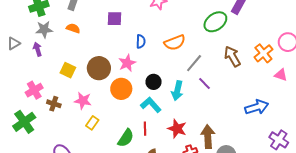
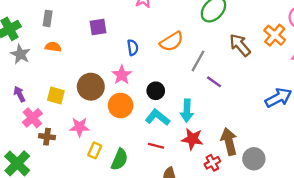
gray star: (44, 29) -> (20, 54), turned -30
purple arrow: (37, 49) -> (19, 94), moved
pink cross: (34, 90) -> (32, 118), moved
cyan arrow: (177, 91) -> (187, 111), moved
red line: (145, 129) -> (156, 146), turned -64
green semicircle: (126, 138) -> (119, 159), moved

